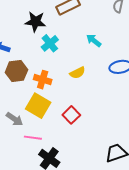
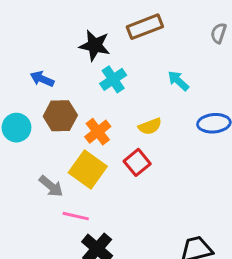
orange cross: (43, 80) -> (98, 132), turned 30
red square: (71, 115) -> (137, 162), moved

